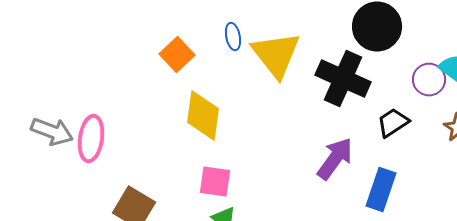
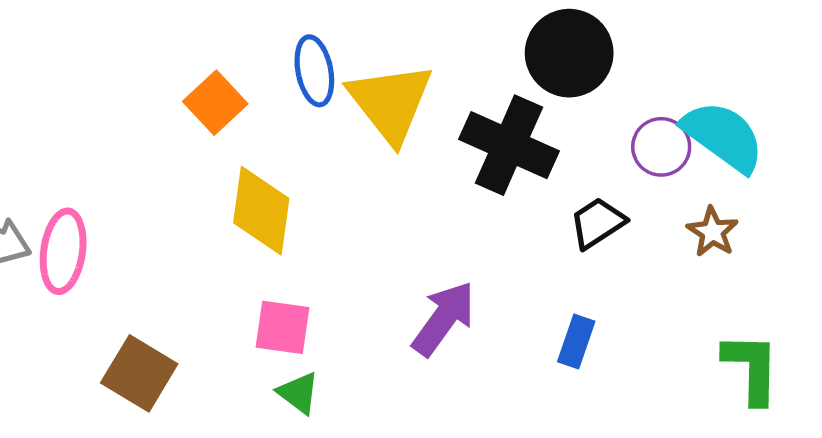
blue ellipse: (233, 37) -> (314, 71), size x1.4
purple arrow: (335, 159) -> (444, 319), moved
blue rectangle: (381, 190) -> (576, 342), size x0.7

